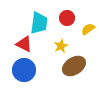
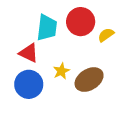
red circle: (67, 18) -> (81, 22), size x1.5
yellow star: (61, 46) -> (61, 71), moved

